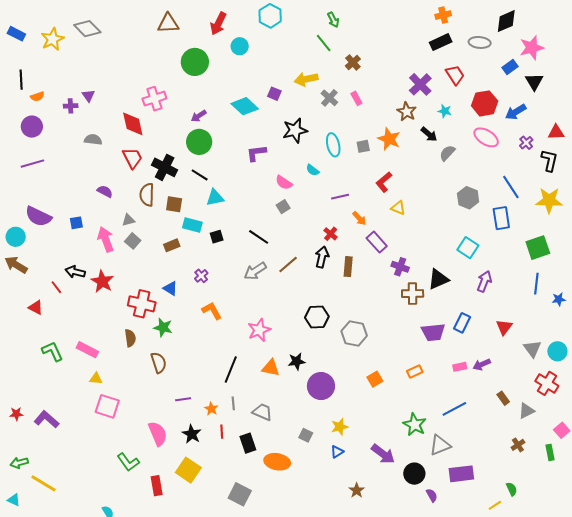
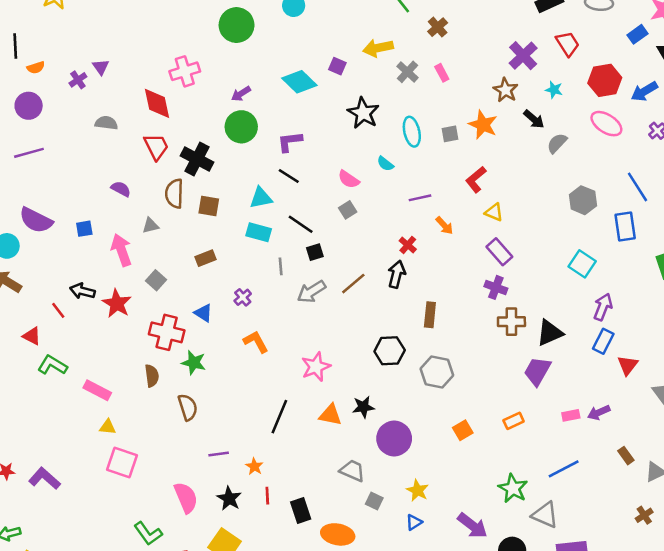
purple cross: (71, 106) -> (78, 80), turned -32
black star: (295, 130) -> (363, 113), turned -30
purple L-shape: (256, 153) -> (290, 142), moved
black line: (200, 175) -> (289, 176), moved
cyan rectangle: (192, 225) -> (259, 232), moved
black square: (217, 237) -> (315, 252), moved
black line: (259, 237) -> (301, 224), moved
gray square: (133, 241) -> (156, 280), moved
purple rectangle: (377, 242) -> (499, 252), moved
brown rectangle: (348, 267) -> (430, 315), moved
black triangle: (438, 279) -> (550, 333), moved
blue rectangle: (462, 323) -> (603, 341), moved
purple trapezoid: (433, 332) -> (537, 371), turned 125
green L-shape: (52, 351) -> (52, 365), moved, turned -35
gray line: (233, 403) -> (281, 266), moved
gray trapezoid: (262, 412) -> (352, 471), moved
yellow star: (340, 427) -> (417, 490), turned -30
gray triangle: (440, 445) -> (545, 515), turned 45

